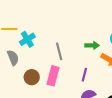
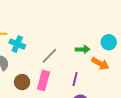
cyan cross: (27, 39) -> (17, 44), turned -35
gray line: (59, 51) -> (49, 56), turned 60

